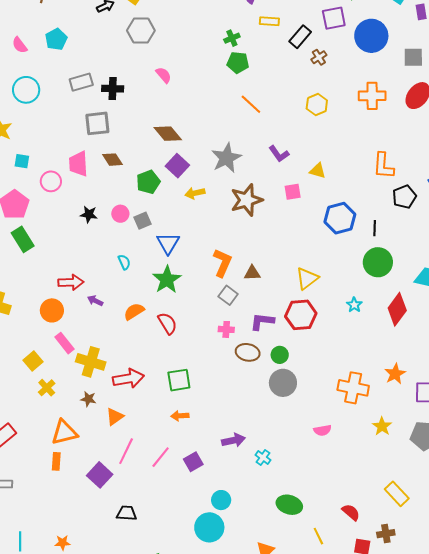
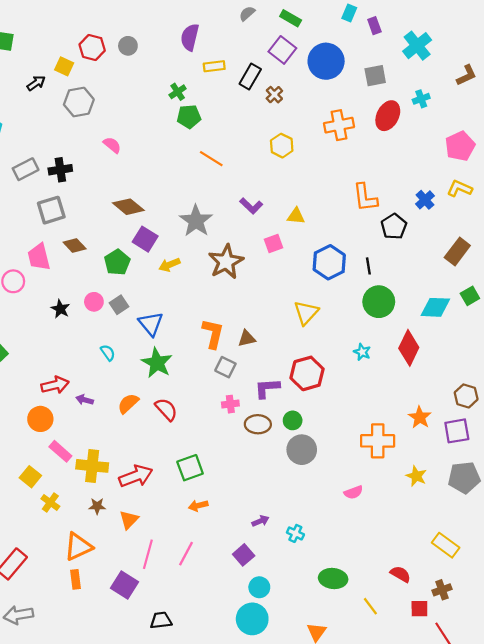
purple square: (334, 18) -> (282, 50), turned -30
black star: (89, 214) -> (60, 309), turned 30
yellow triangle: (307, 278) -> (306, 313), moved
purple arrow: (233, 440) -> (260, 521), size x0.7
purple square: (193, 462) -> (244, 555), moved

